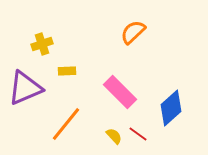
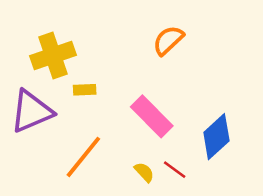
yellow cross: (42, 44) -> (53, 56), size x1.6

